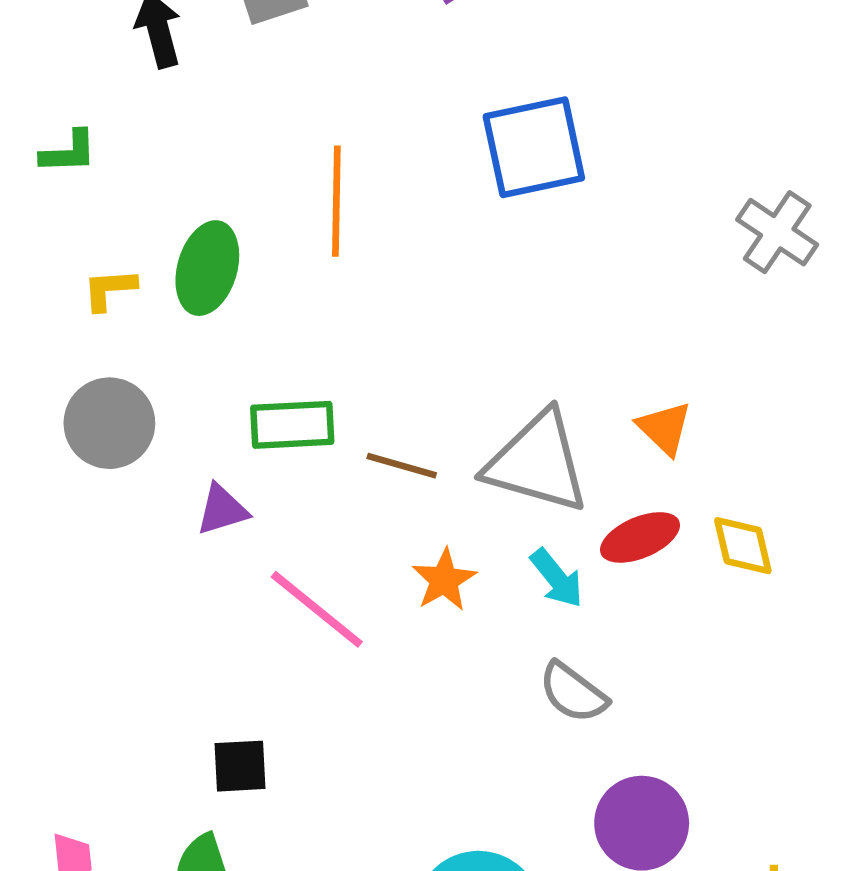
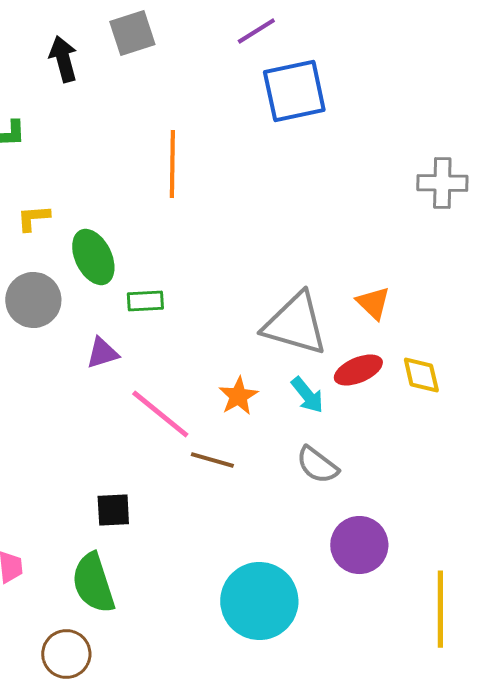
blue square: (534, 147) -> (294, 91), moved
gray cross: (777, 232) -> (442, 183), turned -33
green ellipse: (207, 268) -> (93, 257), moved, turned -42
green rectangle: (292, 425) -> (145, 301), size x0.7
brown line: (402, 466) -> (212, 460), moved

